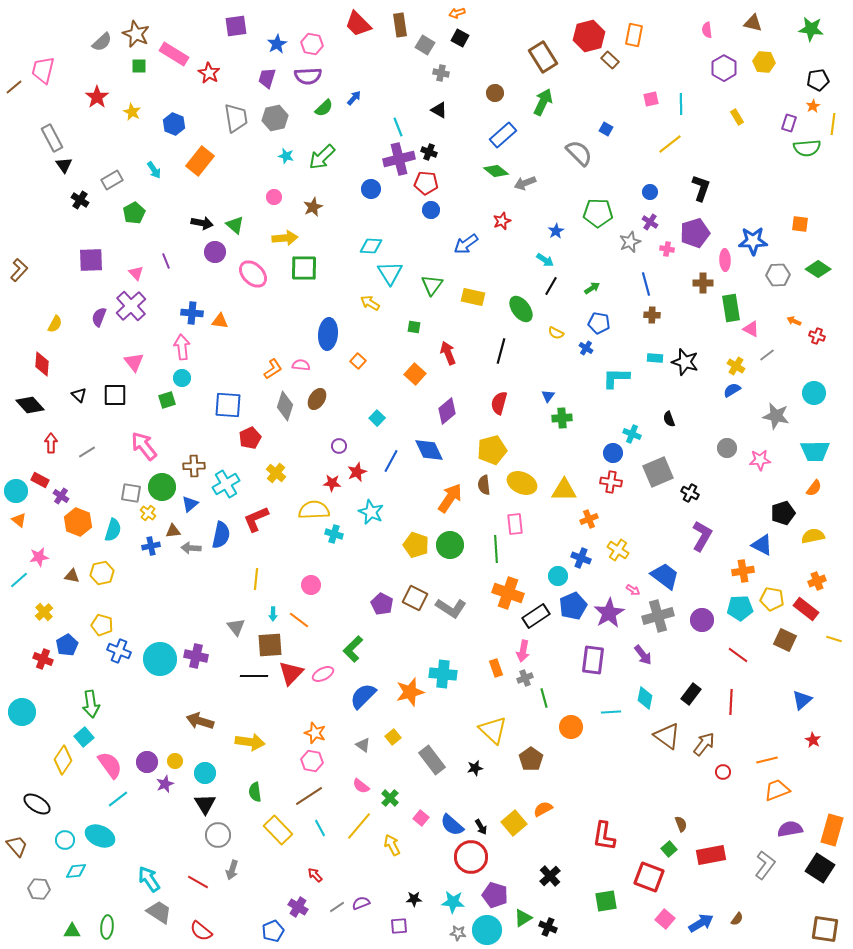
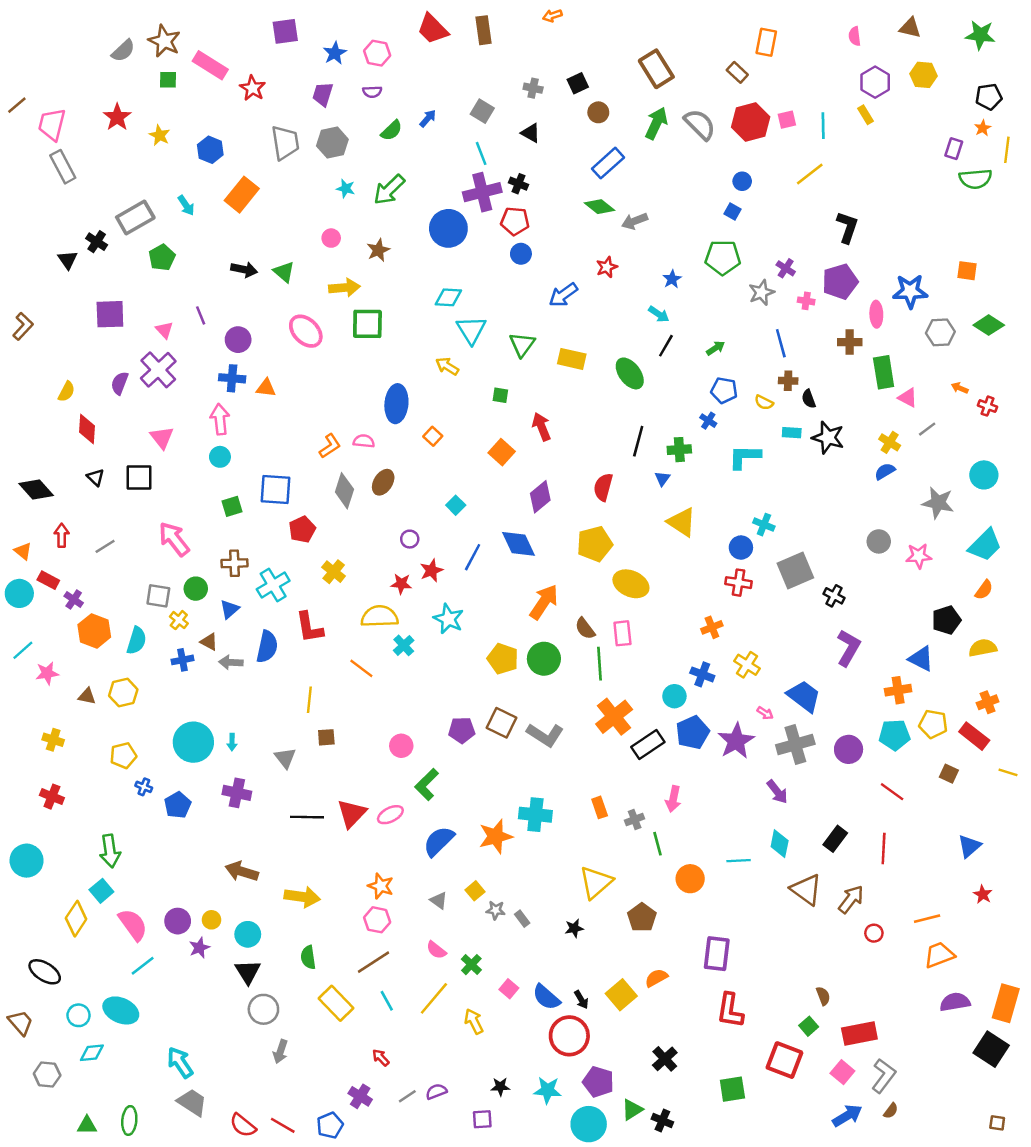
red hexagon: (589, 36) -> (751, 122), moved
black square: (460, 38) -> (578, 83), moved, turned 36
gray square: (425, 45) -> (482, 111), moved
pink trapezoid: (43, 70) -> (52, 124), moved
purple semicircle: (308, 76) -> (372, 92), size x0.6
yellow rectangle: (737, 117) -> (865, 115), moved
blue square: (606, 129) -> (732, 211), moved
gray semicircle: (579, 153) -> (700, 124), moved
black triangle: (64, 165) -> (68, 260), moved
gray rectangle: (112, 180) -> (135, 218), size x1.4
blue circle: (371, 189) -> (448, 228), size x1.6
blue circle: (650, 192) -> (742, 181), moved
purple circle: (215, 252) -> (238, 340), moved
yellow semicircle: (556, 333) -> (764, 402), moved
black line: (501, 351) -> (638, 441), moved
red diamond: (42, 364) -> (87, 429), moved
green square: (167, 400) -> (232, 506), moved
green cross: (562, 418) -> (679, 450), moved
black semicircle: (669, 419) -> (809, 399), moved
cyan trapezoid: (815, 451) -> (985, 545), turned -44
brown semicircle: (484, 485) -> (585, 629), moved, turned -30
green circle: (162, 487) -> (196, 589), size x0.7
yellow triangle: (564, 490) -> (682, 522), moved, turned 32
red L-shape: (256, 519) -> (309, 627), turned -76
orange triangle: (19, 520) -> (23, 551), moved
brown triangle: (173, 531) -> (209, 642), turned 35
cyan cross: (334, 534) -> (404, 645), turned 30
cyan line: (19, 580) -> (23, 650), moved
pink circle: (311, 585) -> (401, 746), moved
orange cross: (508, 593) -> (614, 717), turned 32
purple pentagon: (382, 604) -> (462, 730), turned -30
yellow cross: (44, 612) -> (53, 740), turned -30
cyan arrow: (273, 614) -> (232, 742), moved
orange line: (299, 620) -> (361, 668), moved
yellow pentagon: (102, 625) -> (123, 755), turned -30
brown square: (785, 640) -> (949, 774), size x0.7
blue pentagon: (67, 645) -> (178, 805), moved
brown square: (270, 645) -> (326, 737), moved, size x0.6
blue cross: (119, 651) -> (144, 787), size x0.6
pink arrow: (523, 651) -> (673, 799), moved
cyan circle: (160, 659) -> (193, 742), moved
purple rectangle: (593, 660) -> (717, 954), moved
yellow triangle: (493, 730) -> (596, 882), turned 36
gray rectangle: (432, 760) -> (522, 919), size x0.5
gray L-shape: (765, 865) -> (884, 1076), moved
red line: (198, 882) -> (283, 1125), moved
pink square: (665, 919) -> (842, 1072), moved
brown square: (825, 929) -> (997, 1123), size x0.5
gray star: (458, 933) -> (496, 910), moved

